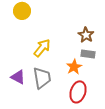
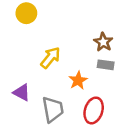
orange star: (74, 67) -> (78, 80), moved
gray trapezoid: (42, 78) -> (53, 109), moved

